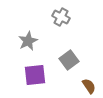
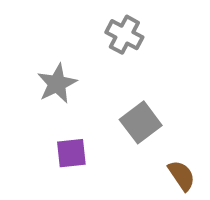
purple square: (35, 75) -> (71, 153), size x0.7

